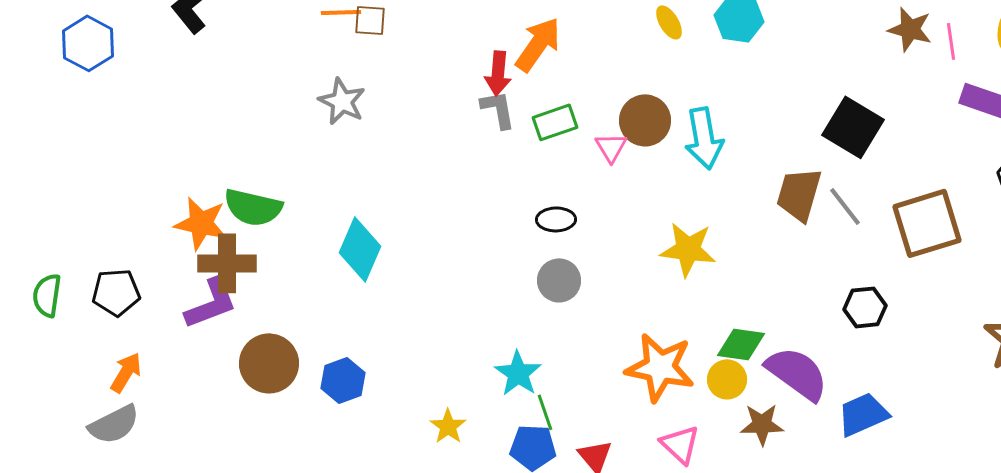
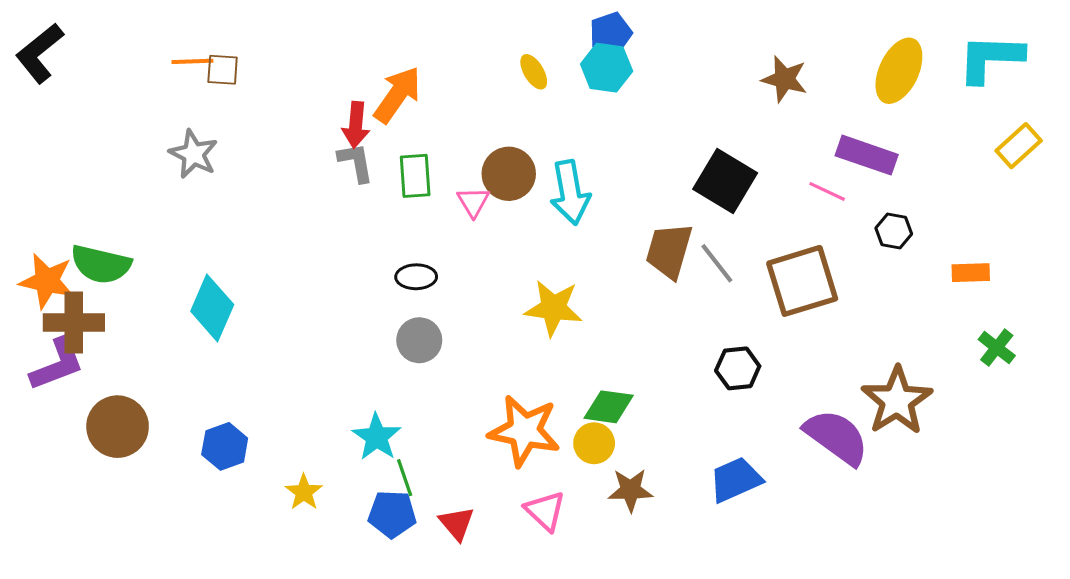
pink line: (951, 41) -> (827, 191), moved, turned -57
green rectangle: (555, 122) -> (415, 176), turned -75
purple semicircle: (797, 373) -> (837, 437), moved
blue hexagon: (343, 380) -> (225, 446), moved

